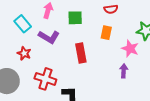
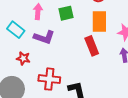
orange rectangle: (106, 33) -> (99, 21), size x1.5
red rectangle: (81, 53) -> (92, 46), moved

